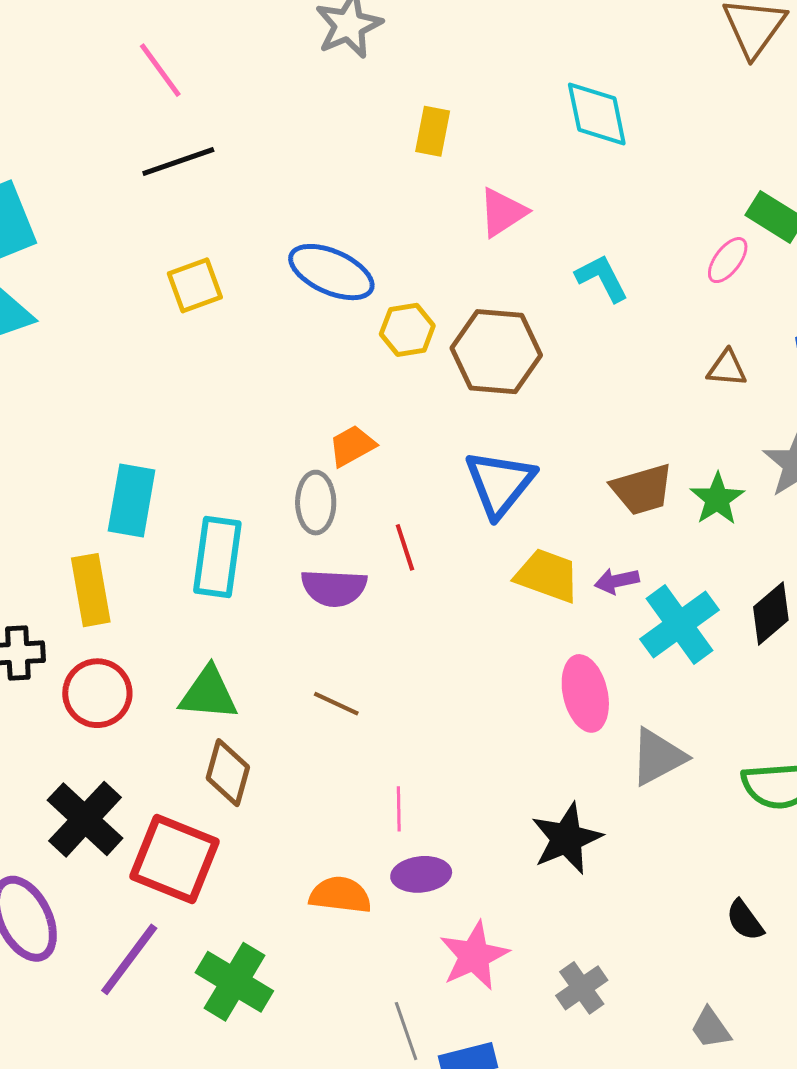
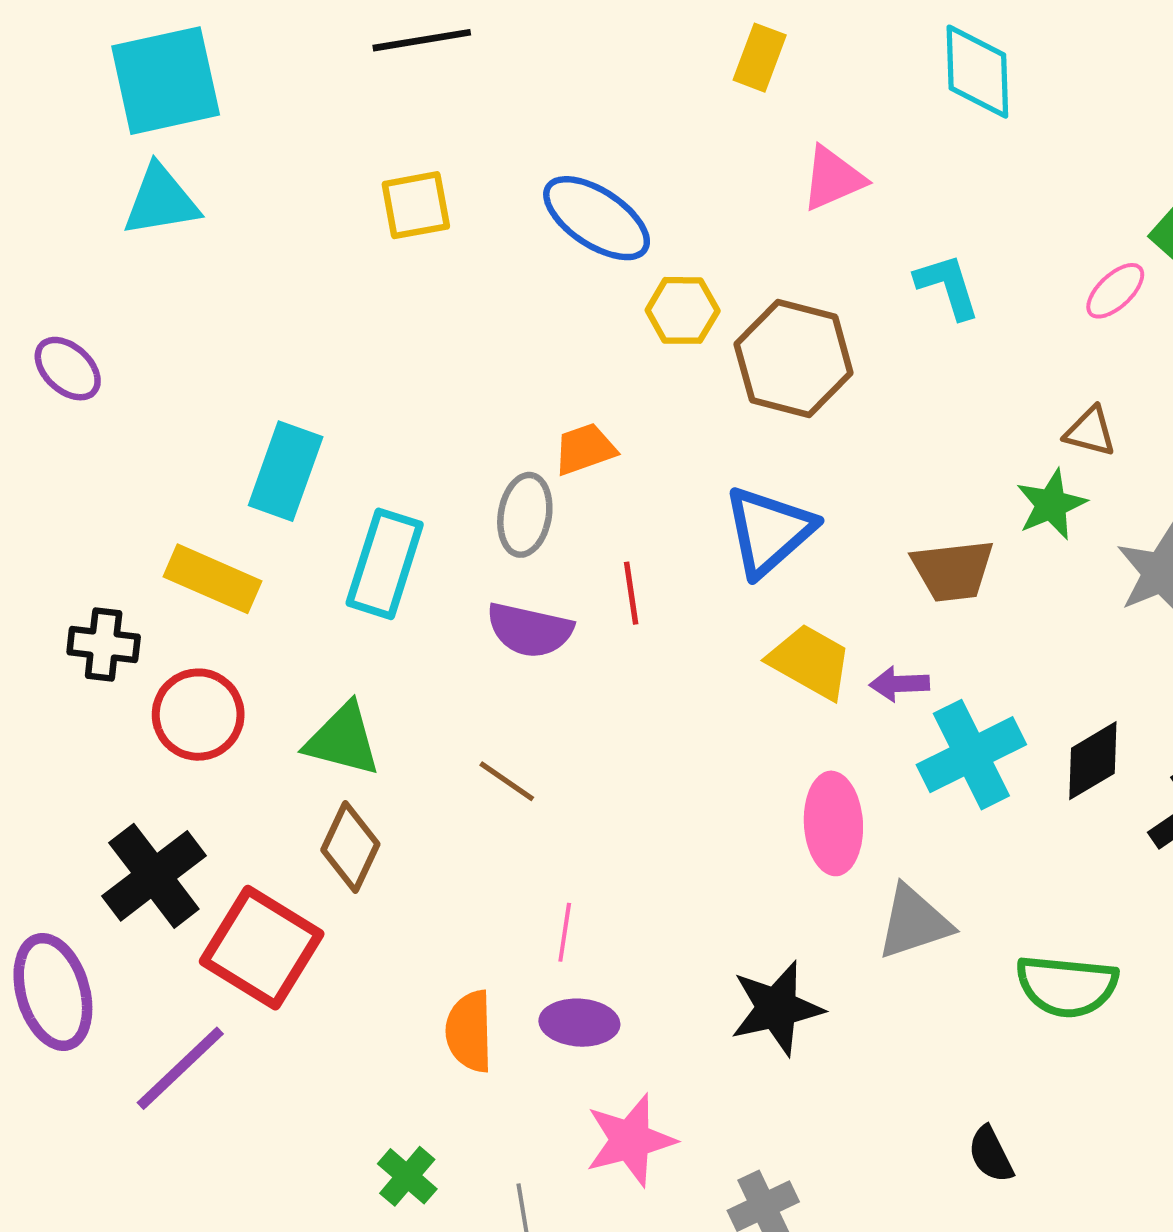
green star: (717, 499) -> (1051, 504), moved
yellow rectangle: (91, 590) -> (212, 579), turned -66
orange semicircle: (340, 895) -> (469, 1031), turned -108
green cross: (234, 982) -> (407, 1176), moved, size x0.6

